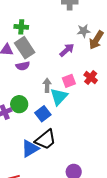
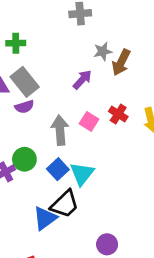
green cross: (21, 27) -> (16, 43), moved
pink square: (69, 81) -> (89, 121), turned -32
gray arrow: (47, 85) -> (60, 130), size x1.5
cyan triangle: (59, 97) -> (82, 174), moved

